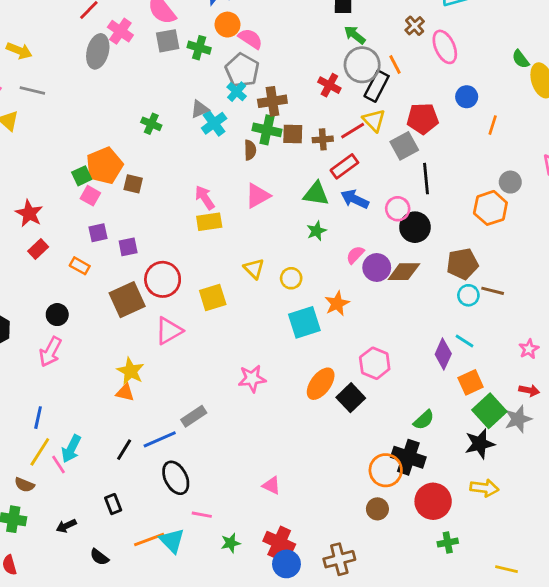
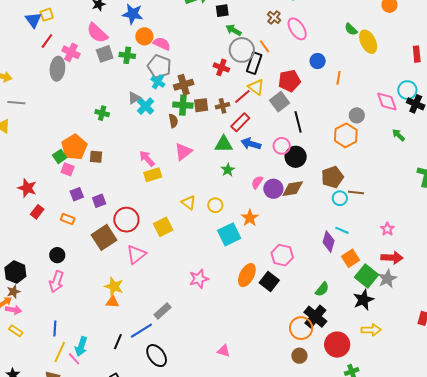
red arrow: (529, 390) -> (392, 258), size x1.5
black cross: (408, 457) -> (315, 317), turned 30

